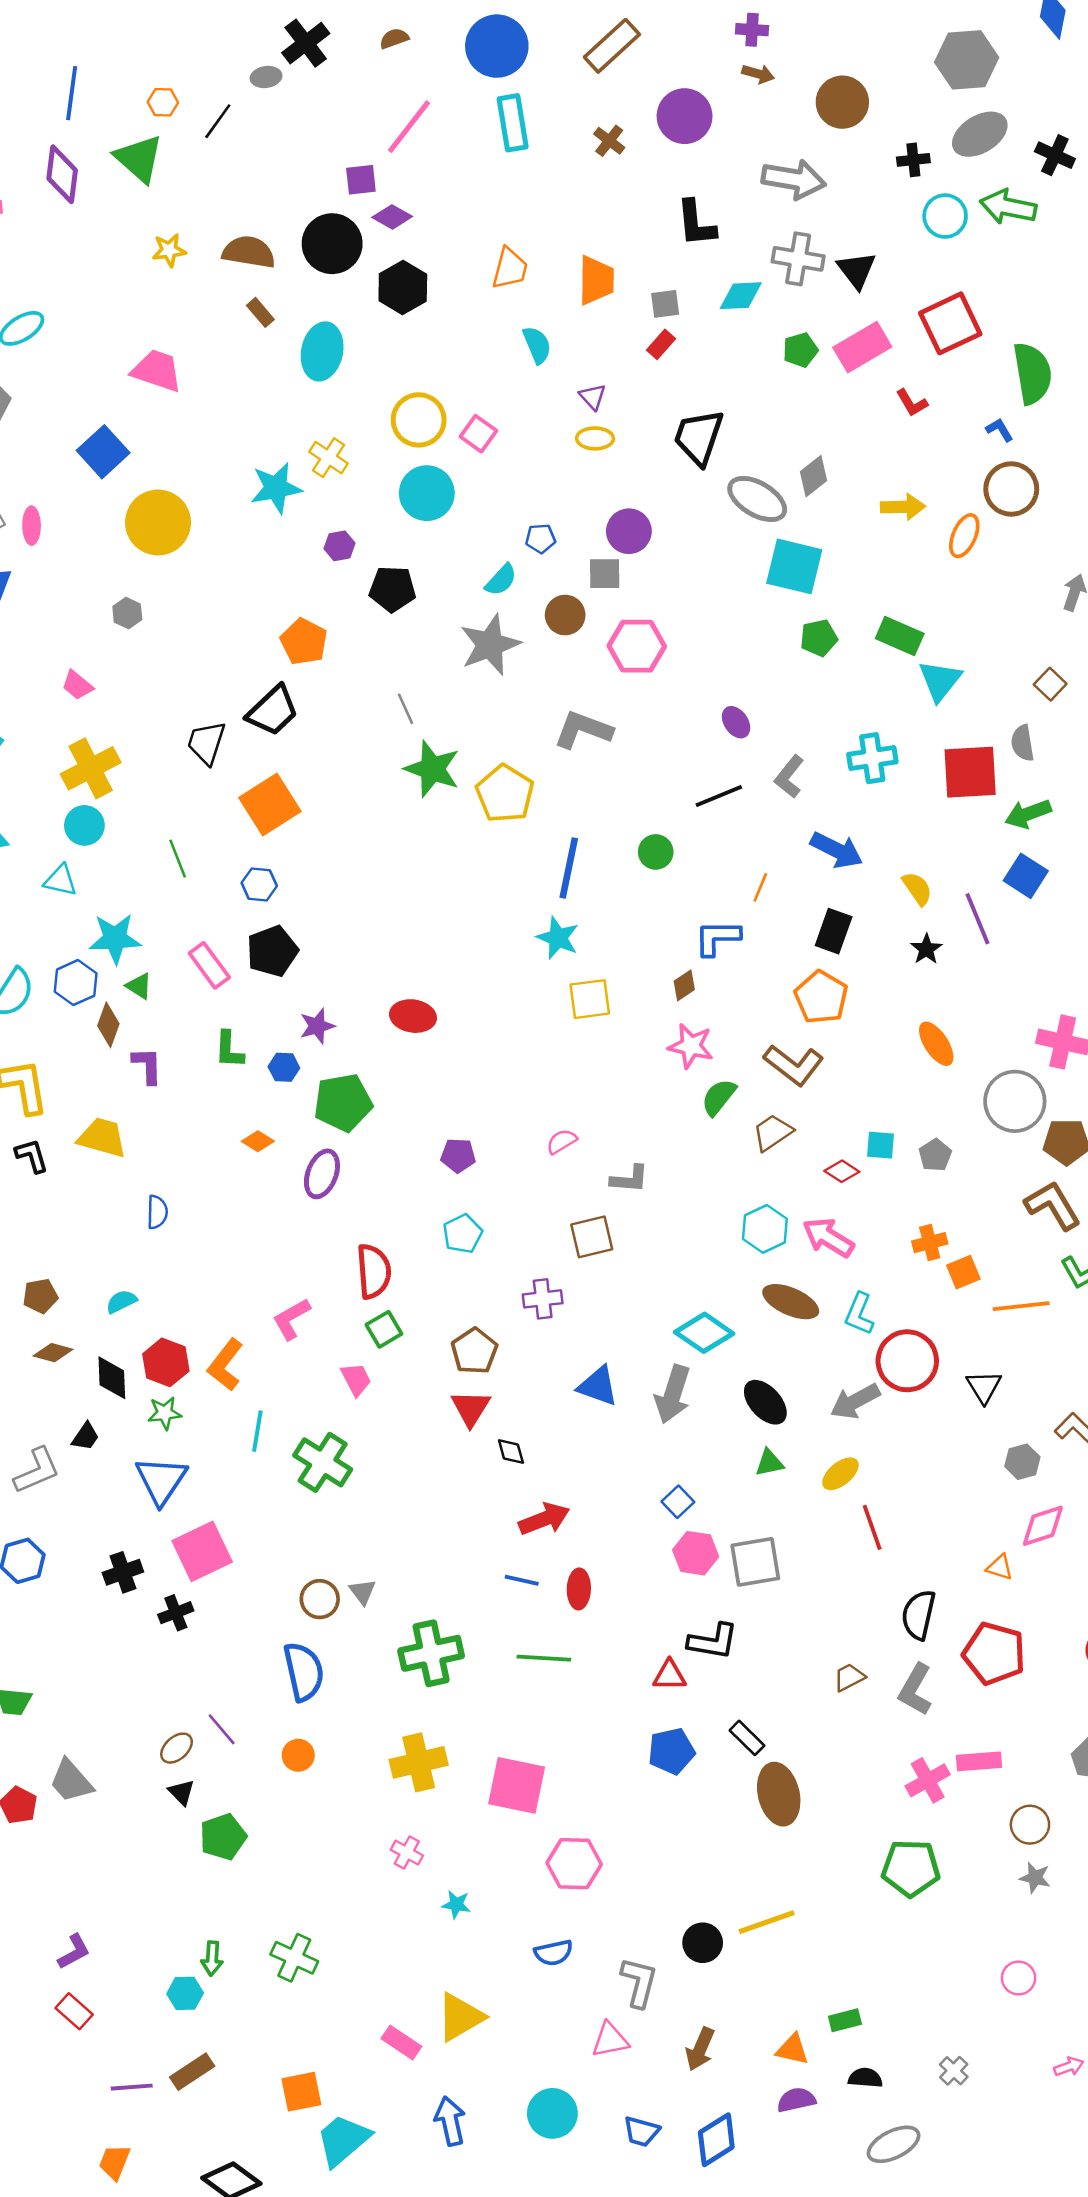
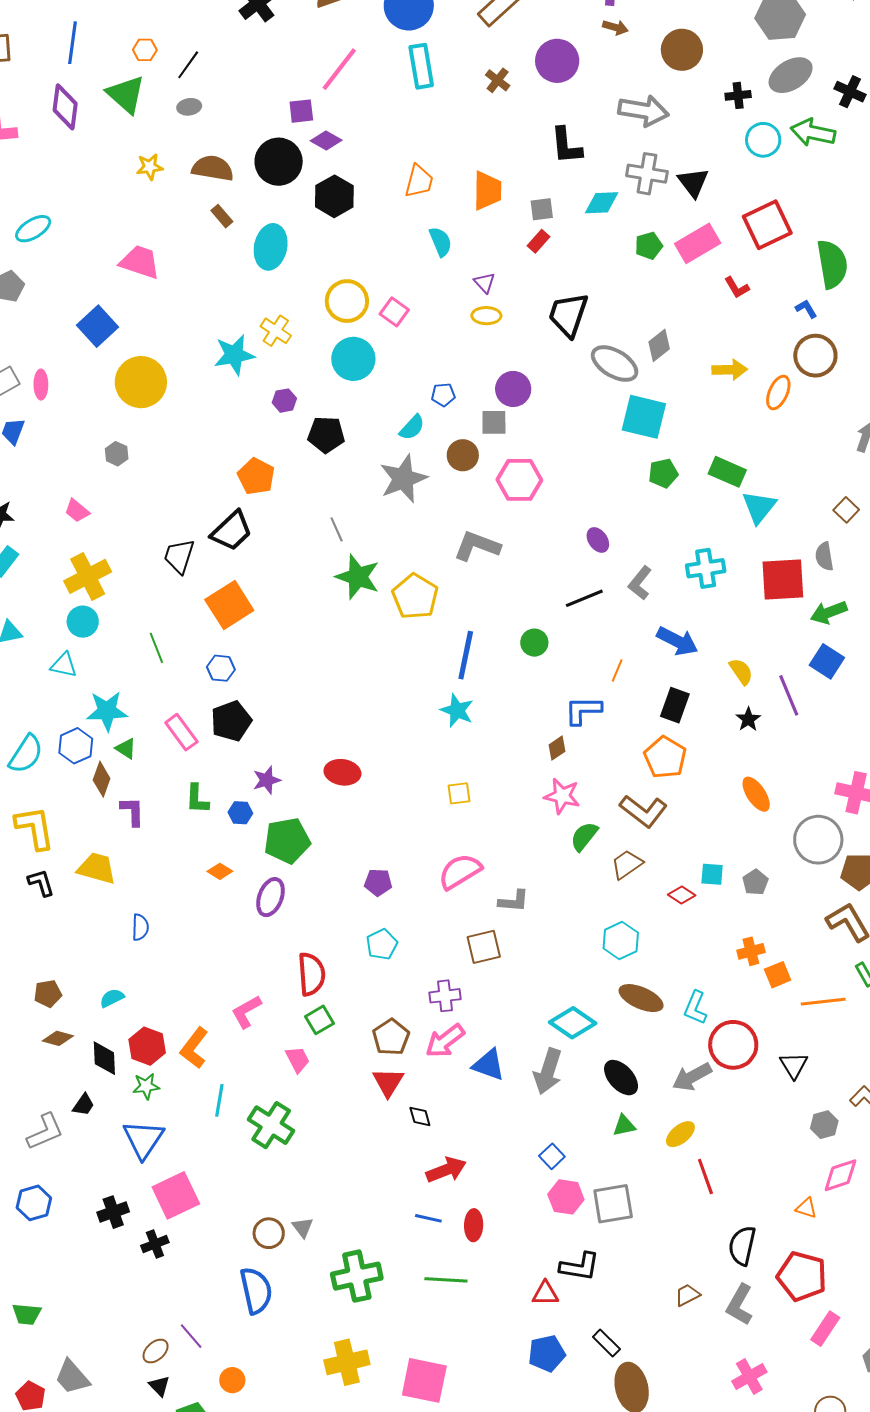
gray ellipse: (266, 77) -> (189, 107), moved
yellow square: (590, 999) -> (459, 793), moved, size x0.7
pink semicircle: (562, 1141) -> (460, 871), size x1.8
pink arrow: (828, 1237) -> (445, 1041), moved, turned -69
orange circle: (298, 1755) -> (232, 1380), moved
pink rectangle: (979, 1761) -> (825, 1329), moved, turned -52

